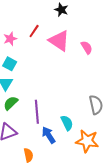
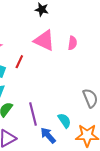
red line: (34, 31) -> (19, 62), moved
pink semicircle: (87, 47) -> (72, 43), turned 48

